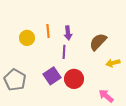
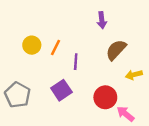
orange line: (48, 31) -> (56, 47), moved, turned 32
purple arrow: (68, 33) -> (102, 20), moved
red circle: (74, 79) -> (105, 97), moved

